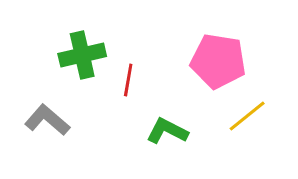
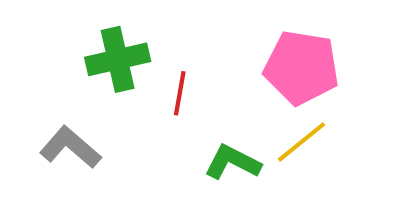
yellow line: (247, 116) -> (302, 142), moved

